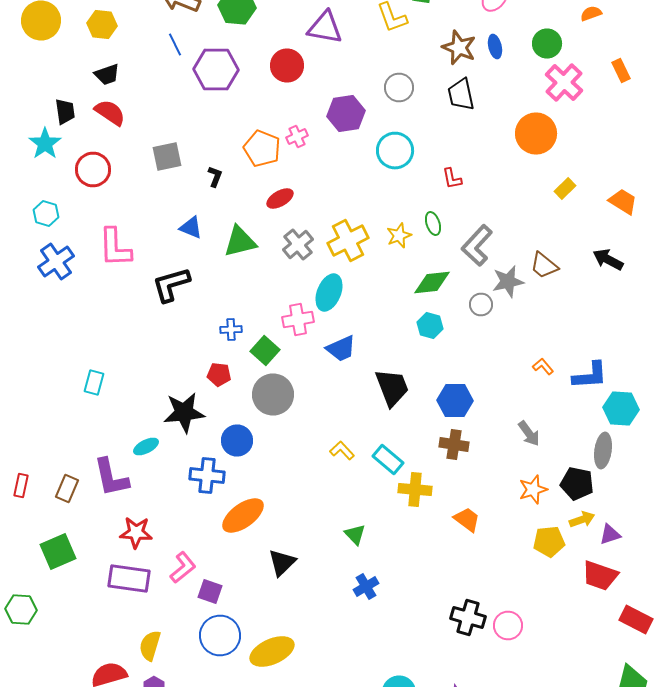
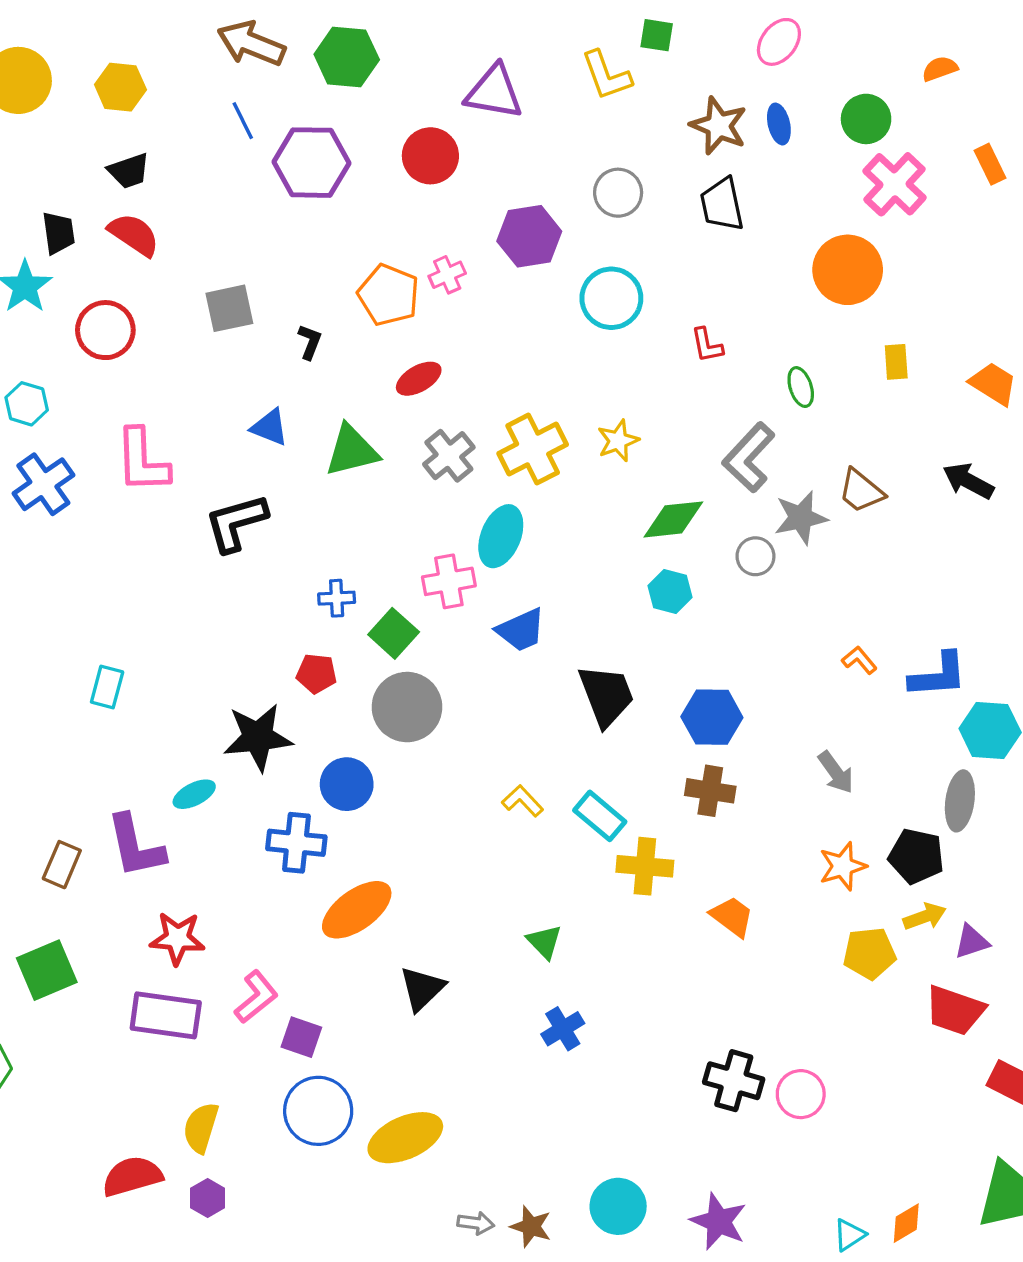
yellow rectangle: (565, 188) -> (896, 362), turned -50
green ellipse: (433, 224) -> (801, 387), moved

